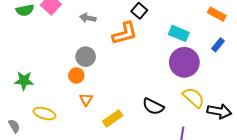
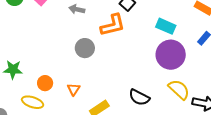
gray circle: (86, 57) -> (85, 48), moved
orange circle: (76, 76) -> (45, 83), moved

